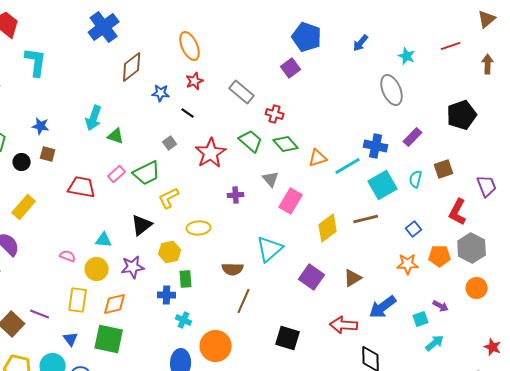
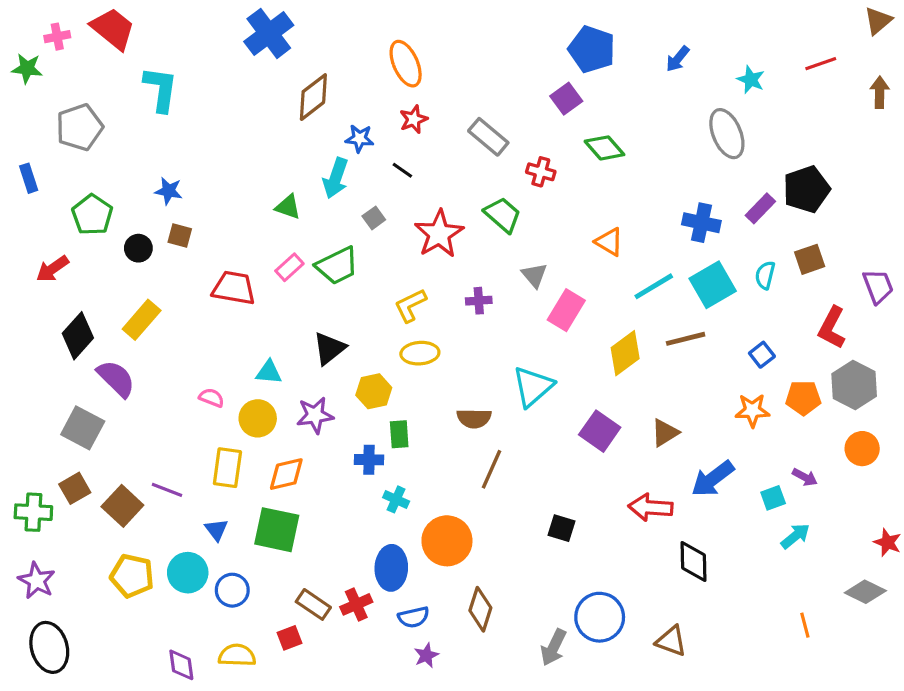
black pentagon: (462, 115) -> (806, 189), moved
cyan arrow: (94, 118) -> (336, 178), moved
green diamond: (286, 144) -> (604, 148), moved
orange triangle: (318, 158) -> (609, 242), turned 48
cyan line: (348, 166) -> (654, 286), moved
yellow L-shape: (169, 198) -> (410, 305), moved
black square: (288, 338) -> (561, 528), size x0.7

